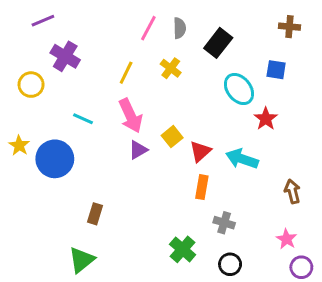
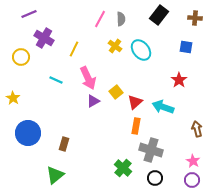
black rectangle: (218, 43) -> (159, 15), moved
yellow line: (126, 73) -> (74, 49), moved
cyan ellipse: (239, 89) -> (141, 50), moved
blue circle: (55, 159) -> (28, 133), moved
gray cross: (224, 223) -> (151, 150), size x1.6
purple circle: (301, 267) -> (192, 180), moved

